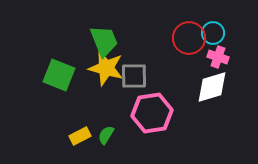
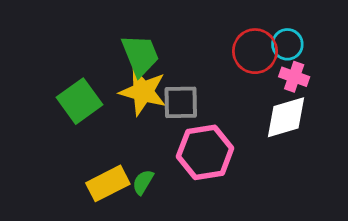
green square: (59, 75) -> (80, 101), turned 32
yellow rectangle: (80, 136) -> (108, 183), size x1.4

